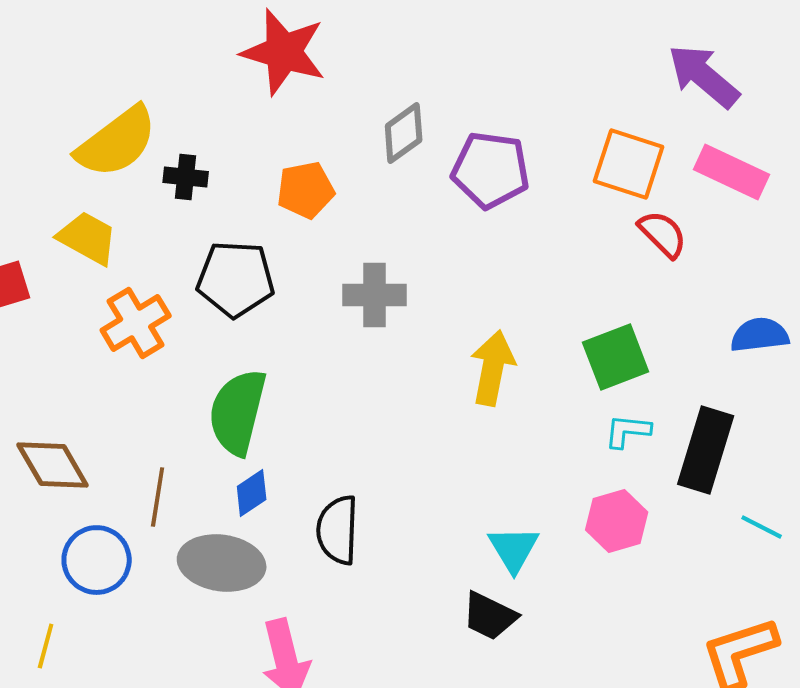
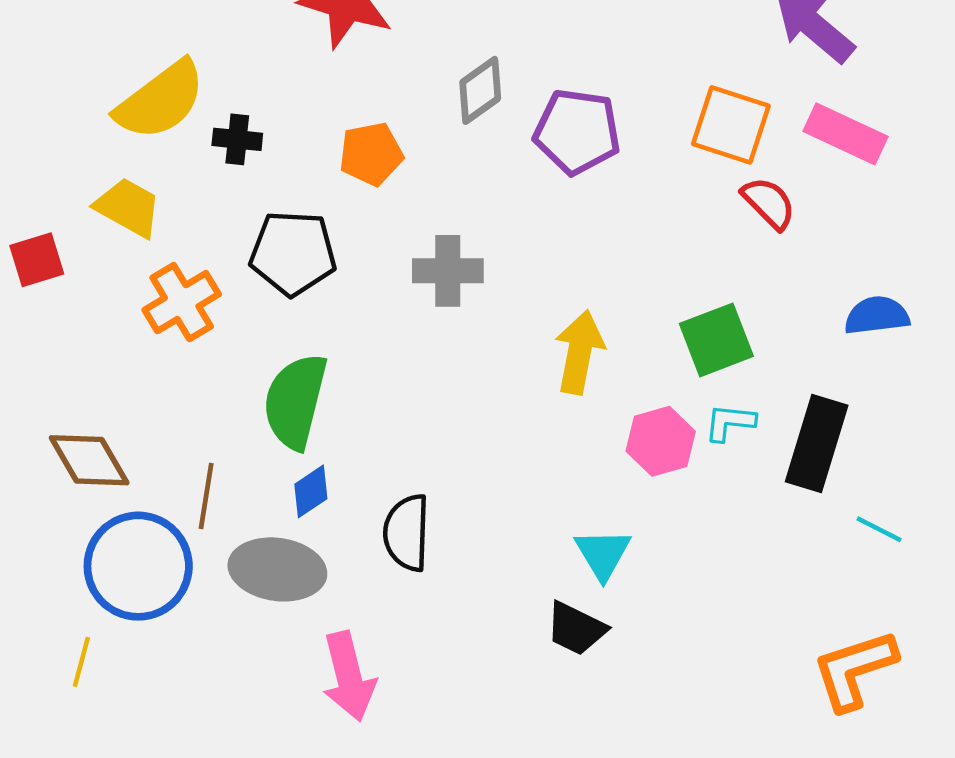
pink hexagon: (617, 521) -> (661, 441), moved
blue circle: (97, 560) -> (138, 566), size x1.4

